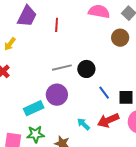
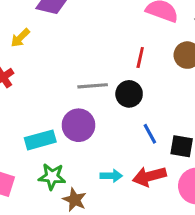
red line: (57, 25) -> (140, 58), moved
cyan arrow: (84, 124) -> (111, 176), turned 128
green star: (35, 134) -> (52, 177), moved

